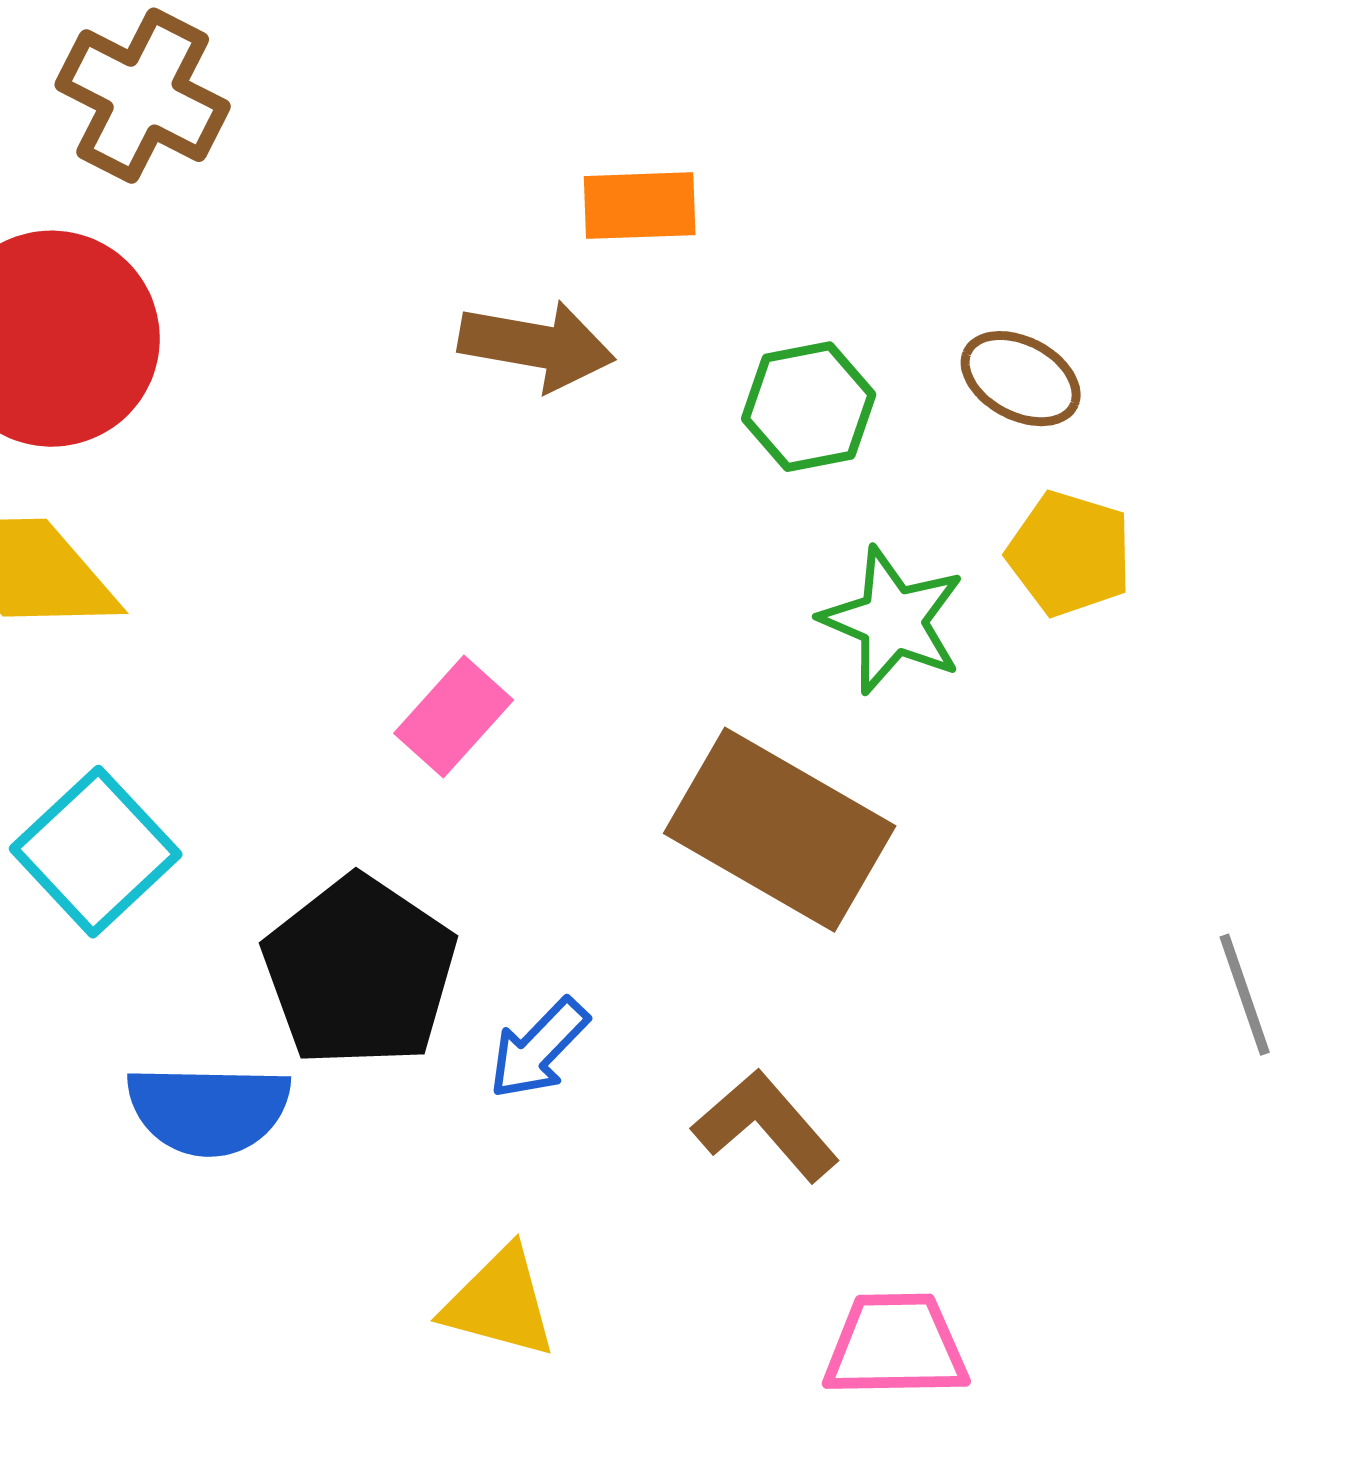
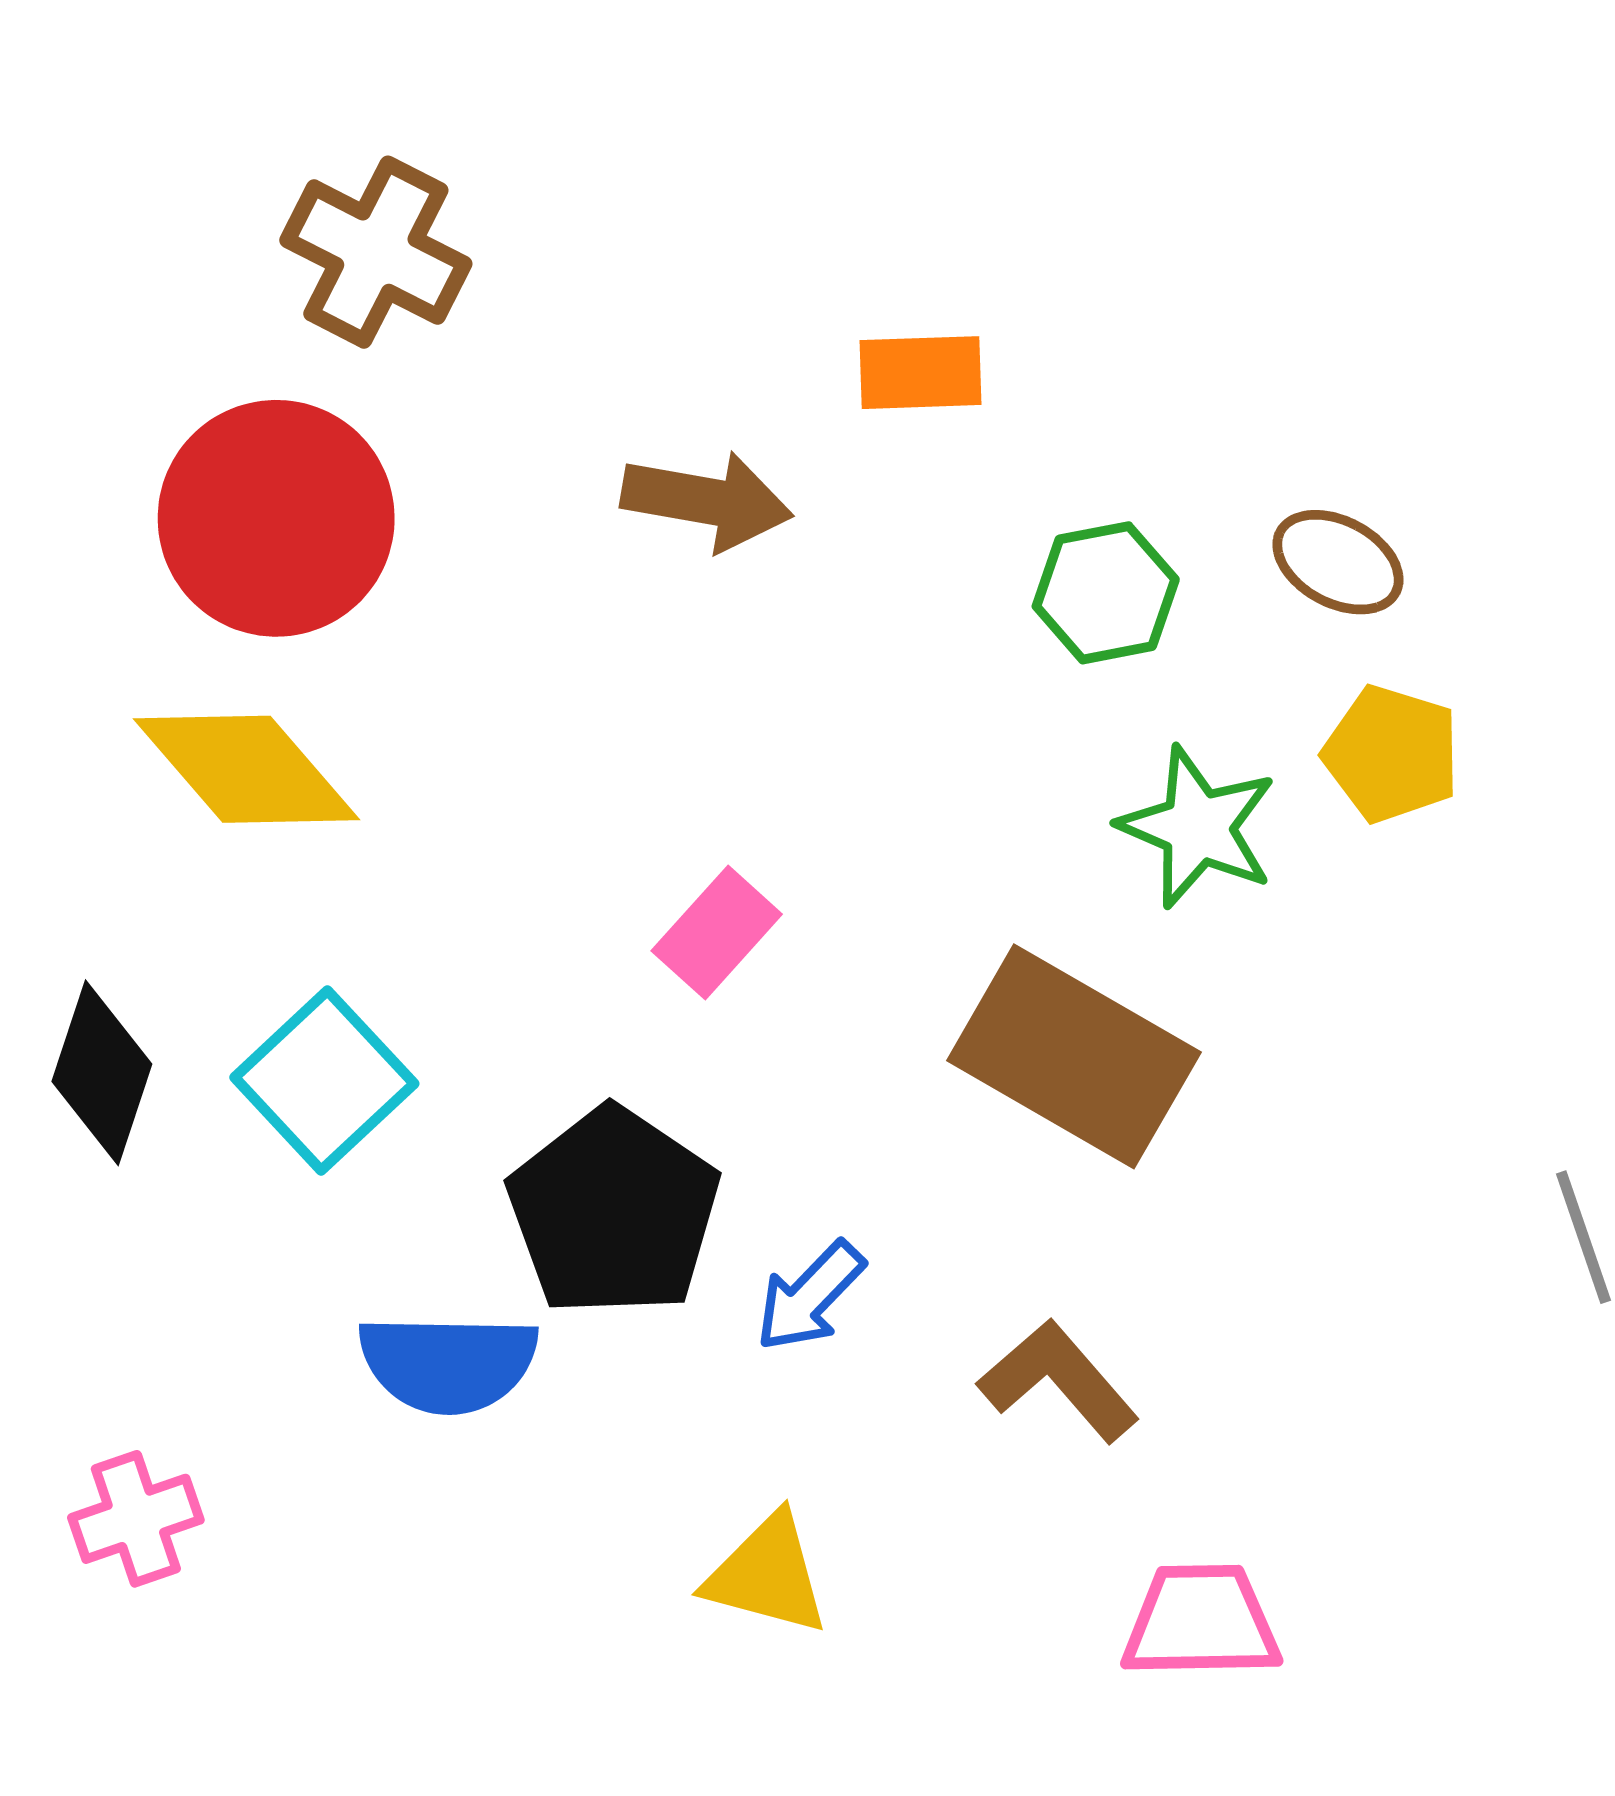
brown arrow: (537, 346) -> (707, 501), moved

